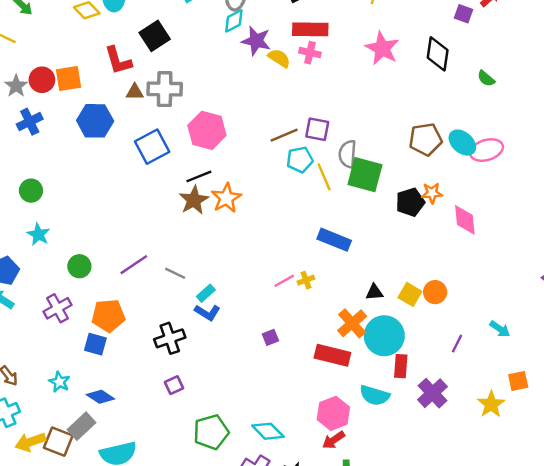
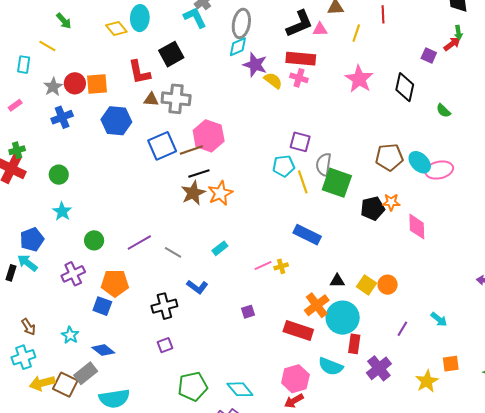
brown line: (284, 135) -> (191, 150), moved
cyan rectangle: (206, 293) -> (220, 248), moved

